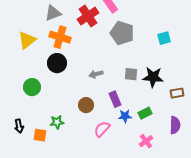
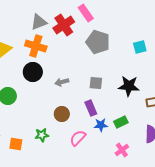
gray triangle: (53, 13) -> (39, 22), moved
gray arrow: (96, 74) -> (62, 82), moved
gray square: (131, 74) -> (96, 83), moved
green star: (57, 122) -> (42, 135), moved

